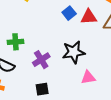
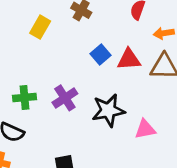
purple cross: (41, 60) -> (65, 98), moved
pink triangle: (88, 77) -> (145, 129), moved

